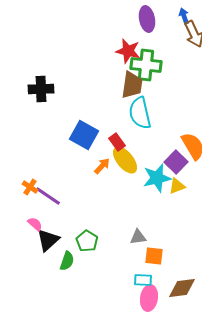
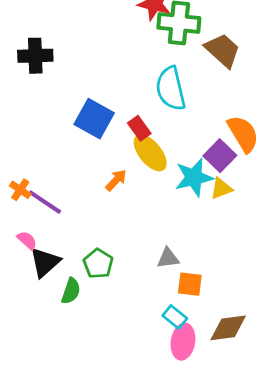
brown trapezoid: (132, 85) -> (223, 50), moved, turned -56
orange arrow: (102, 166) -> (116, 180), moved
cyan rectangle: (143, 280) -> (175, 317), turned 36

